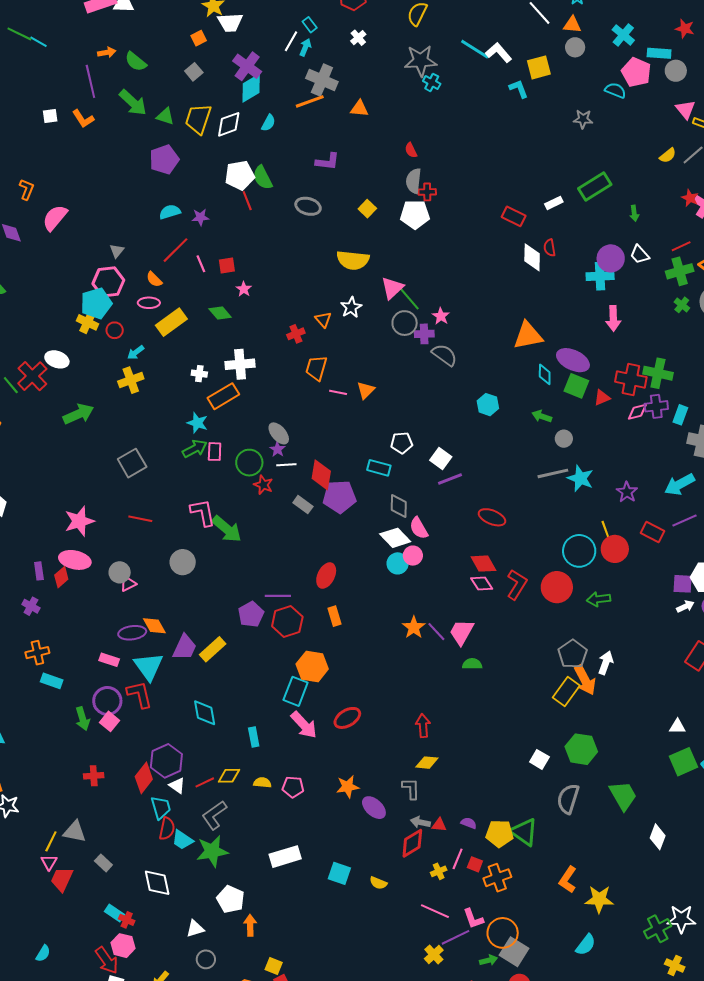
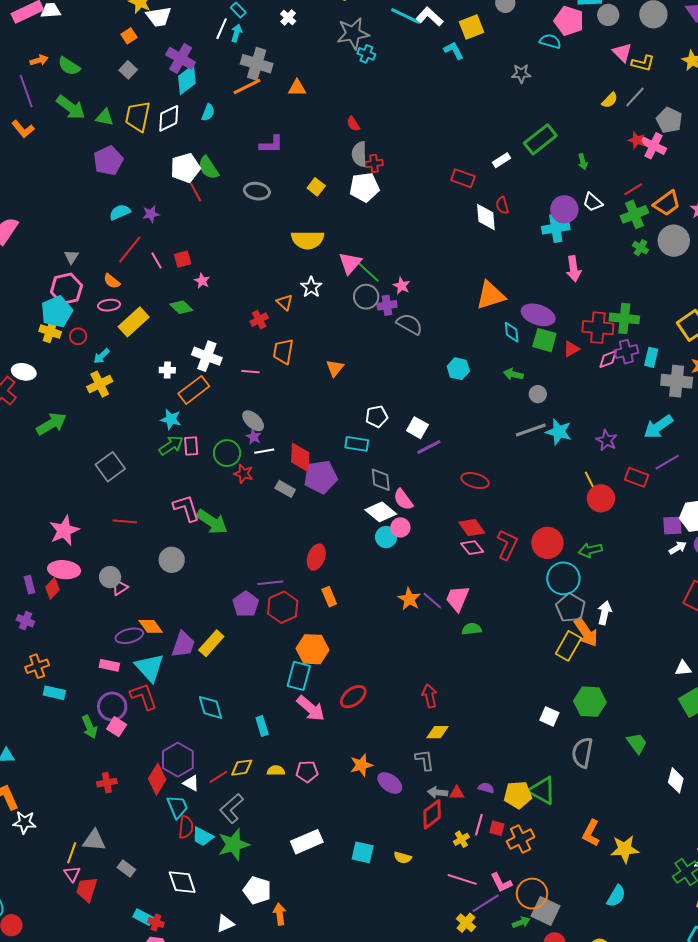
white cross: (240, 364) -> (207, 356), turned 32
pink line: (338, 392) -> (251, 372), moved
cyan circle: (579, 551) -> (563, 578), moved
green trapezoid: (623, 796) -> (637, 743), size x0.7

